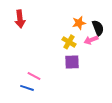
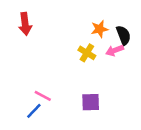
purple square: (72, 62) -> (91, 102), moved
blue line: (27, 88) -> (34, 111), turned -64

